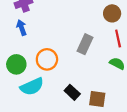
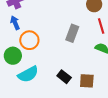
orange circle: (47, 59) -> (29, 40), moved

